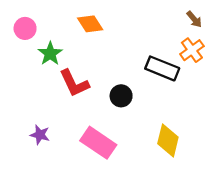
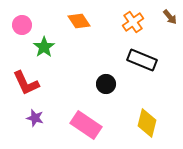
orange cross: (192, 50) -> (133, 22), moved
red L-shape: (74, 83) -> (26, 83), moved

